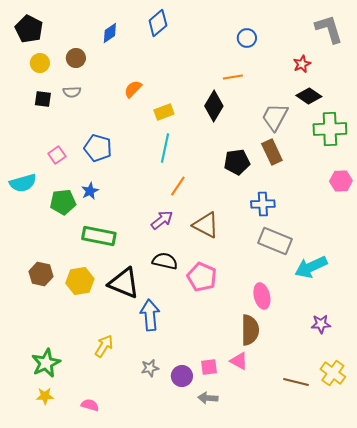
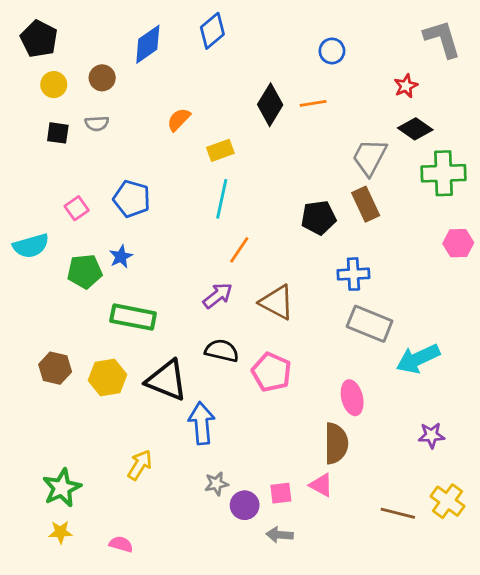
blue diamond: (110, 33) -> (148, 44), size x1.4
black diamond: (214, 106) -> (270, 105), moved
gray star: (150, 368) -> (216, 484), moved

